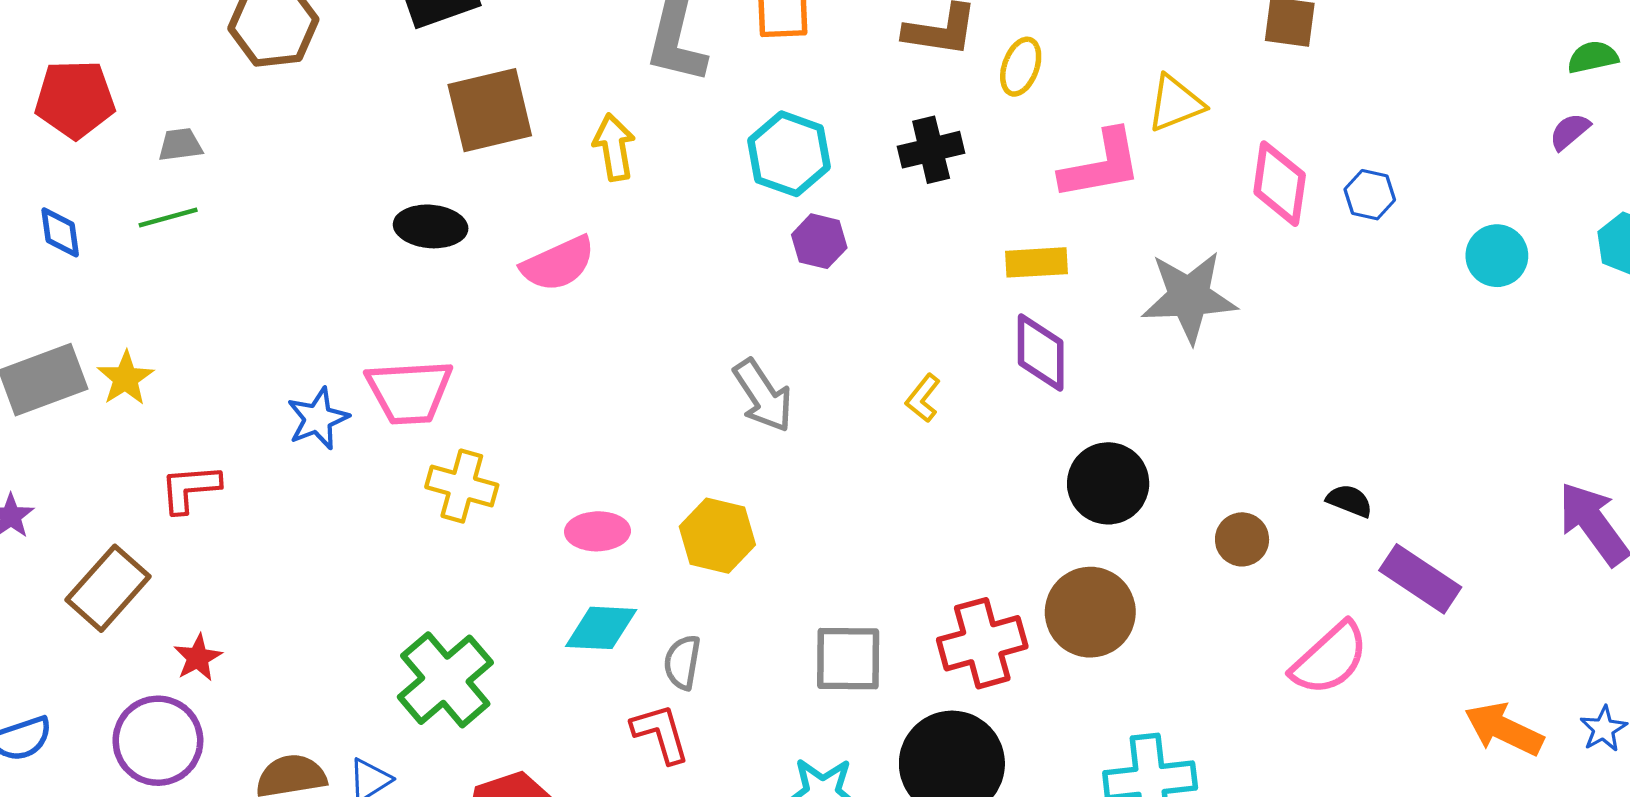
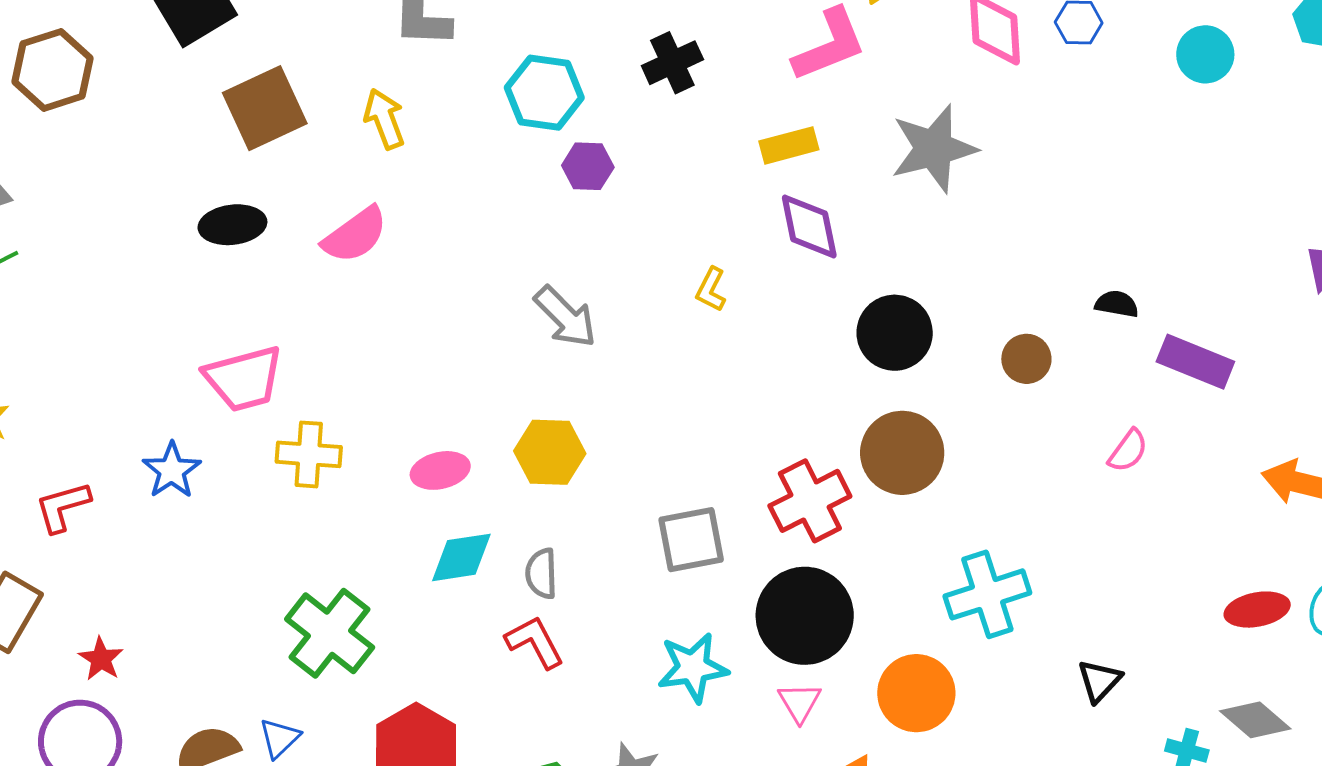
blue star: (318, 419) -> (172, 470), moved
pink semicircle: (1330, 659) -> (1128, 451), size x0.6

